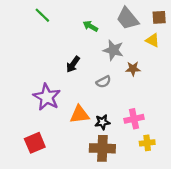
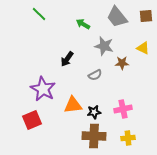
yellow triangle: (153, 40) -> (143, 48), moved
red square: (35, 143) -> (32, 120), moved
yellow cross: (147, 143) -> (128, 138), moved

